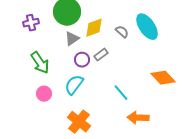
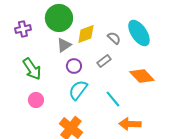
gray rectangle: (101, 55) -> (104, 61), moved
orange diamond: (163, 78) -> (142, 76), moved
cyan semicircle: (74, 85) -> (78, 90), moved

